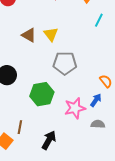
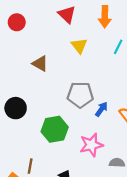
yellow triangle: (51, 34) -> (79, 46), moved
blue arrow: (96, 100) -> (101, 109), moved

